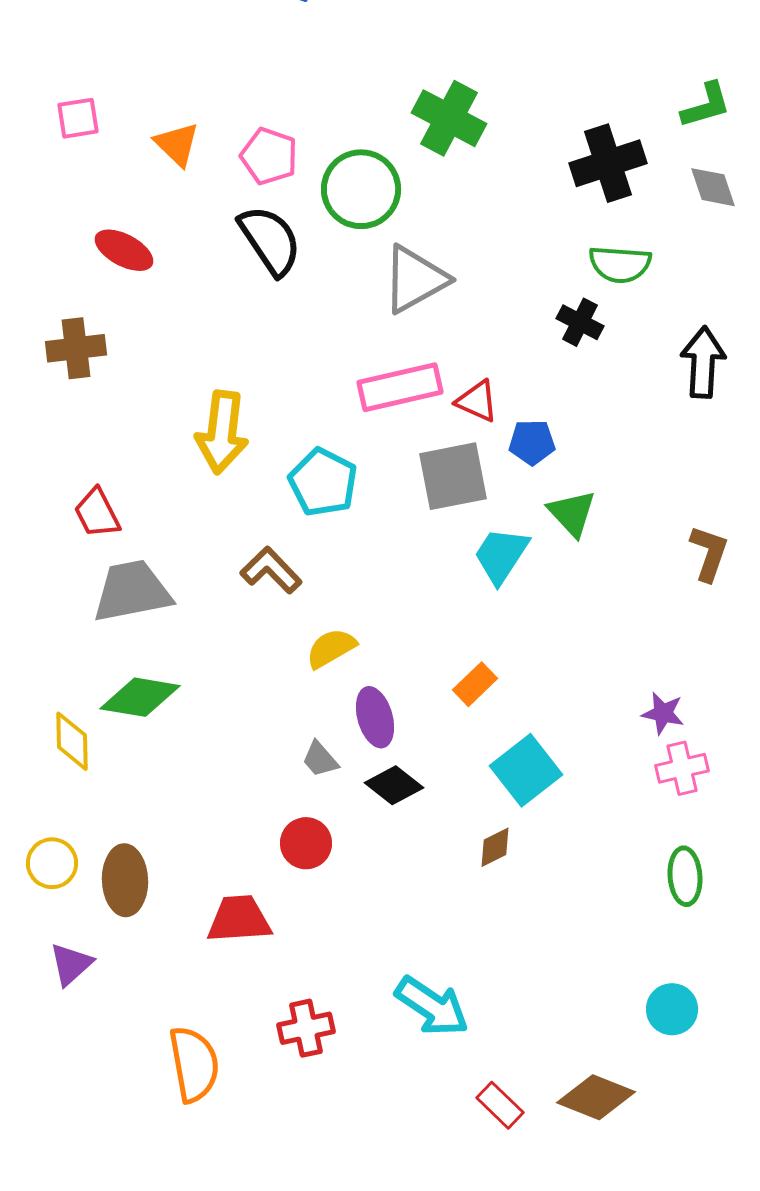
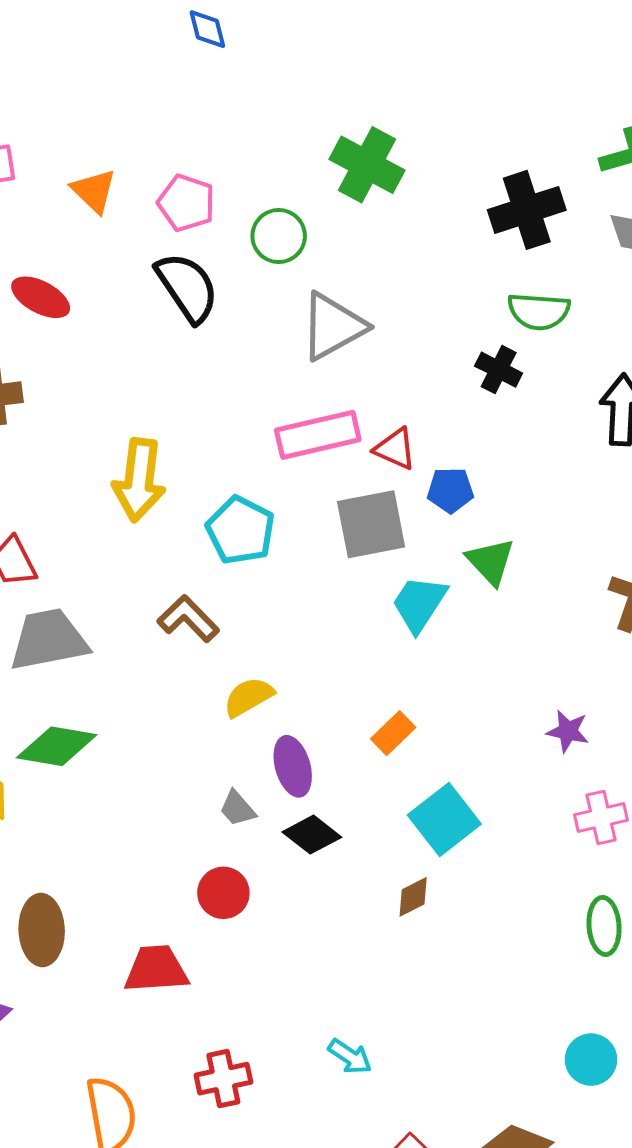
green circle: (361, 189) -> (279, 236), size x0.7
purple star: (663, 713) -> (568, 731), moved
cyan arrow: (432, 1006) -> (350, 1057), size x0.6

